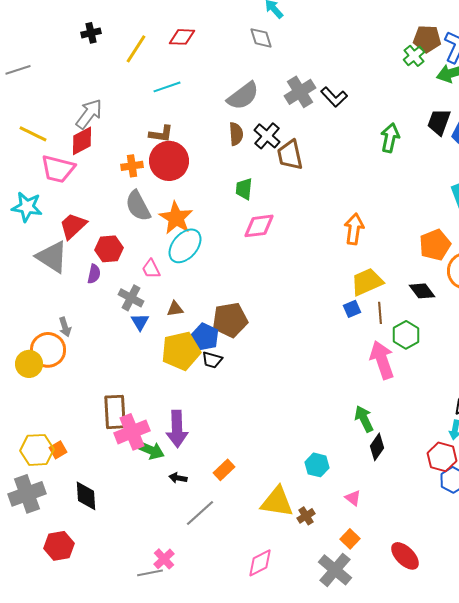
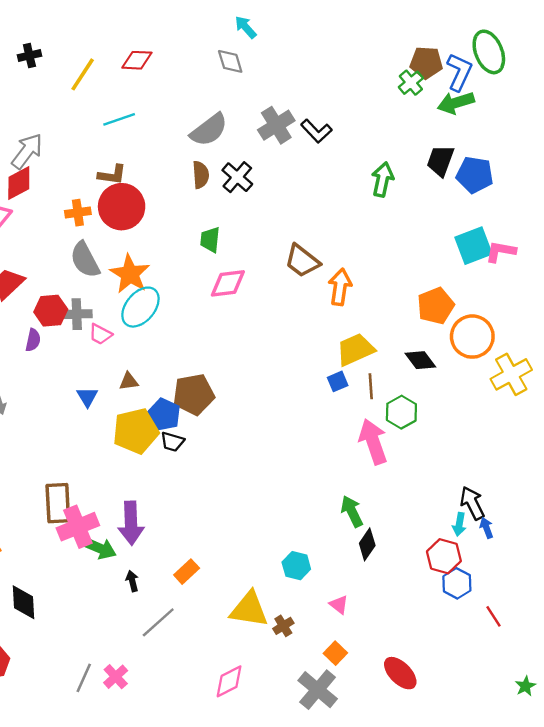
brown trapezoid: (290, 155) -> (302, 261), moved, turned -40
pink trapezoid: (151, 269) -> (100, 334), turned -35
gray cross: (131, 298) -> (77, 314), moved, turned -30
black arrow: (178, 478) -> (132, 581), turned 66
gray line: (150, 573) -> (84, 678), moved, turned -55

